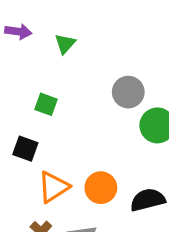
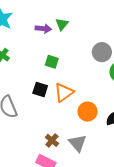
purple arrow: (18, 32) -> (43, 29), moved
orange triangle: (53, 187) -> (64, 92), moved

